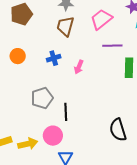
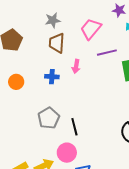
blue cross: (54, 58) -> (52, 77), turned 32
pink arrow: (79, 67) -> (76, 66), moved

